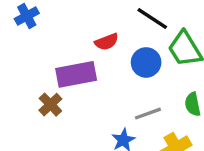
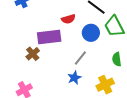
gray line: (148, 114) -> (80, 58), moved, turned -35

